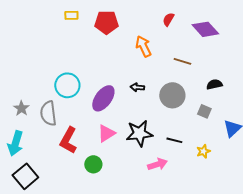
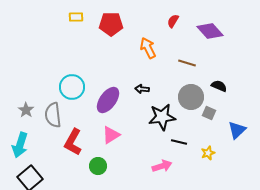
black semicircle: (214, 84) -> (219, 86), turned 35
gray circle: (172, 95) -> (191, 97), moved
black star: (139, 133) -> (162, 117), moved

